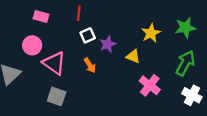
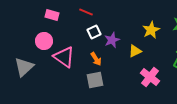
red line: (79, 13) -> (86, 12), turned -72
yellow triangle: (133, 56) -> (135, 51), turned -48
gray square: (57, 96) -> (95, 80), moved, turned -30

